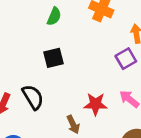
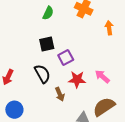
purple square: (126, 59) -> (66, 58), moved
black semicircle: (33, 97) -> (42, 74), moved

